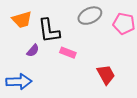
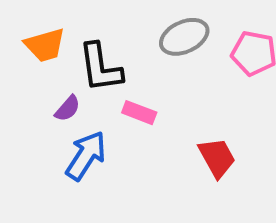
blue arrow: (19, 82) -> (86, 156), moved, turned -55

